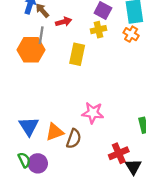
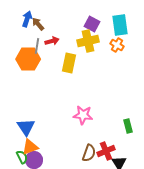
red arrow: (64, 22) -> (52, 41), moved
yellow cross: (98, 30) -> (88, 41), size x1.5
orange triangle: (55, 132) -> (30, 147), moved
brown semicircle: (74, 139) -> (89, 153), moved

